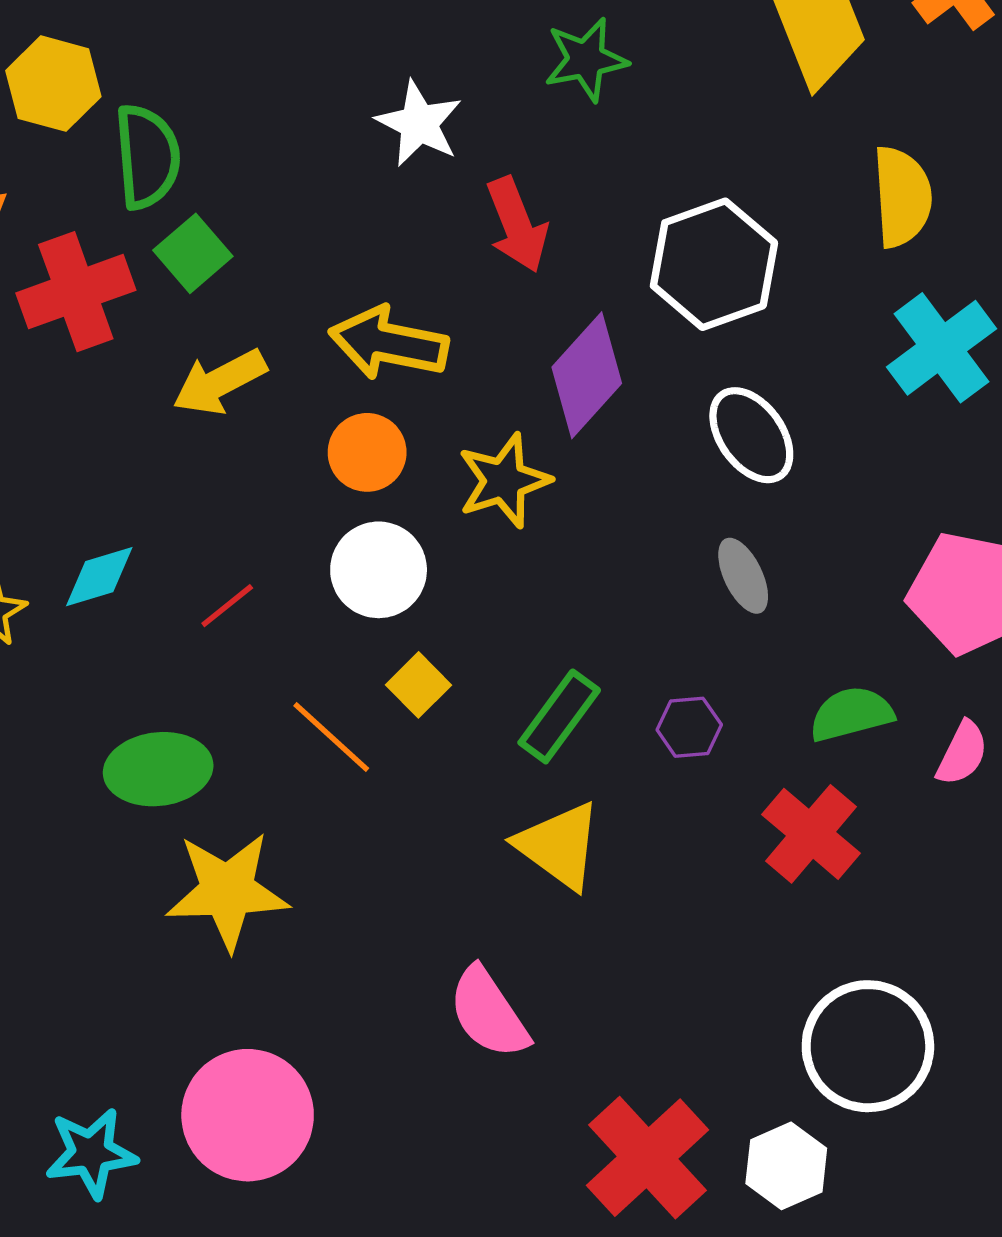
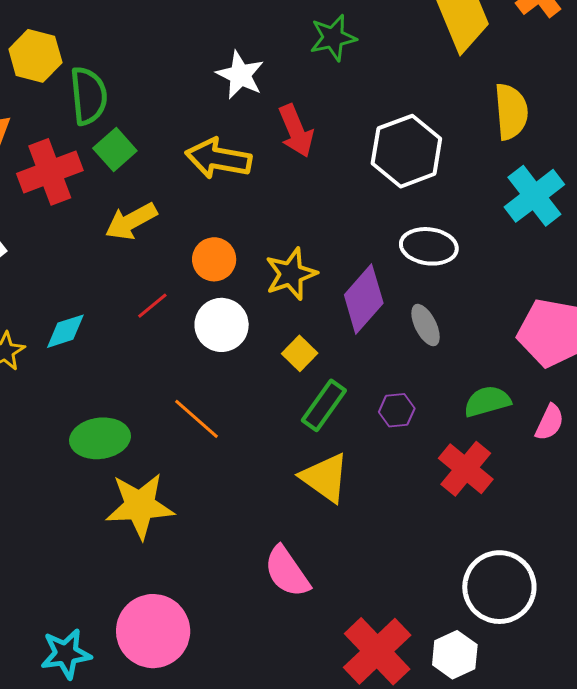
yellow arrow: (389, 343) -> (218, 158), moved
purple diamond: (587, 375) -> (364, 299), moved
white ellipse: (751, 435) -> (429, 246), turned -46
red line: (227, 606) -> (152, 306), moved
yellow square: (418, 685) -> (300, 353), moved

